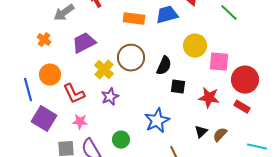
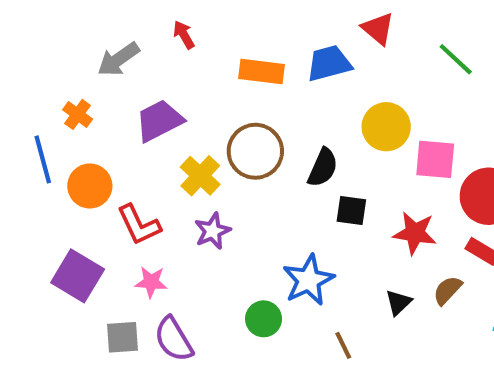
blue line: (28, 90) -> (43, 159), moved
brown semicircle: (220, 135) -> (447, 290), moved
green circle: (121, 140) -> (264, 319), moved

